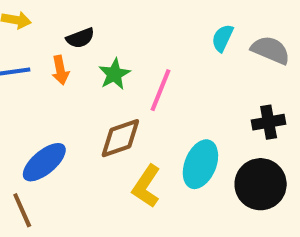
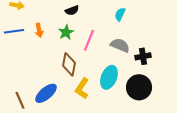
black semicircle: (80, 38) -> (72, 10), moved
gray semicircle: (271, 50) -> (120, 45), moved
brown diamond: (120, 138) -> (69, 64), turned -60
blue ellipse: (44, 162) -> (46, 93), moved

